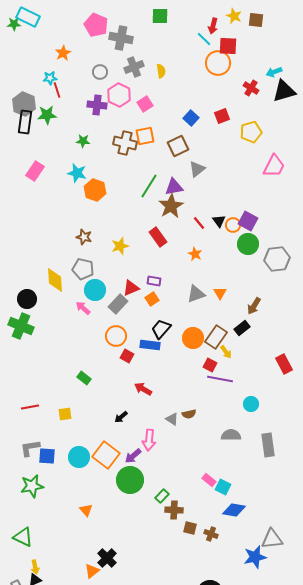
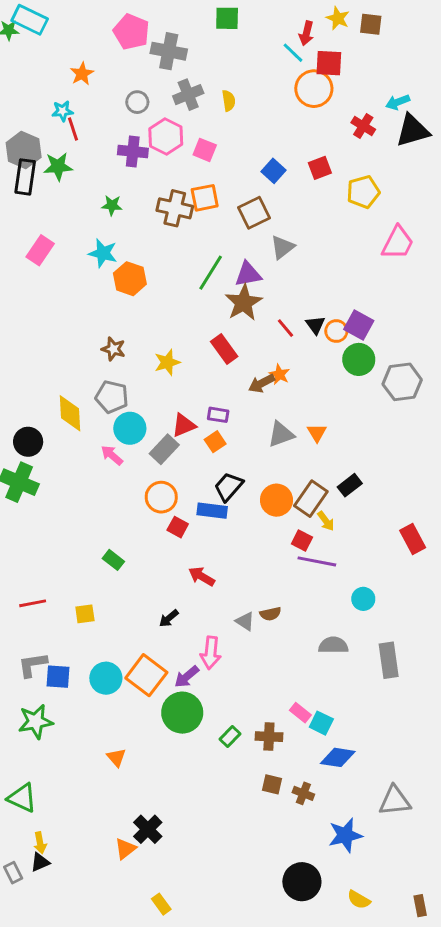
pink square: (145, 104) -> (205, 150), turned -35
brown arrow: (254, 306) -> (262, 383), moved, turned 30
brown cross: (174, 510) -> (269, 737), moved
blue star: (255, 557) -> (345, 835), moved

